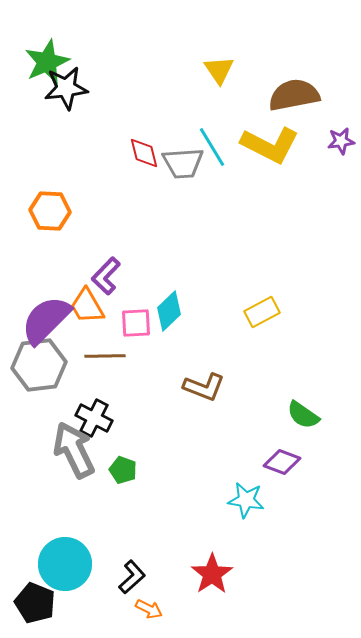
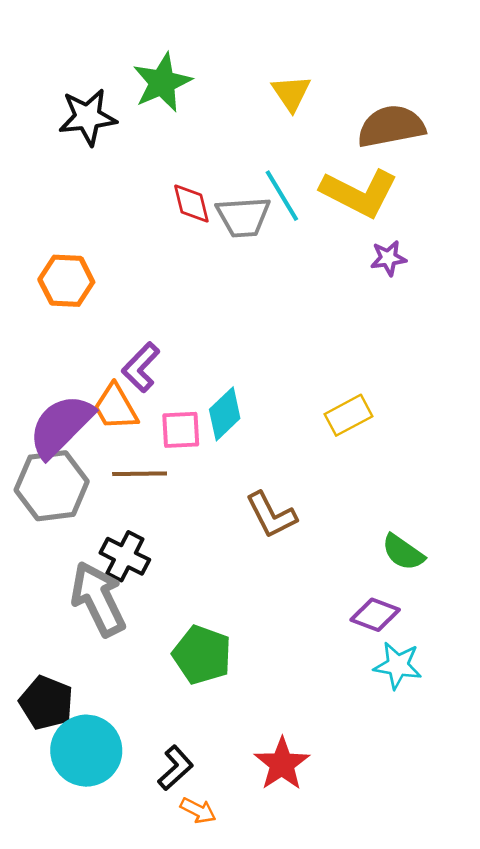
green star: (47, 62) -> (162, 82), moved
purple star: (341, 141) -> (388, 258), moved
brown L-shape: (204, 387) -> (271, 515), turned 42
green pentagon: (123, 470) -> (202, 655), moved, size x1.6
cyan star: (246, 500) -> (398, 665), moved
black pentagon: (35, 603) -> (46, 703), moved

